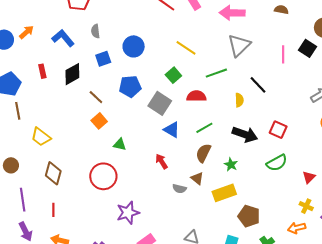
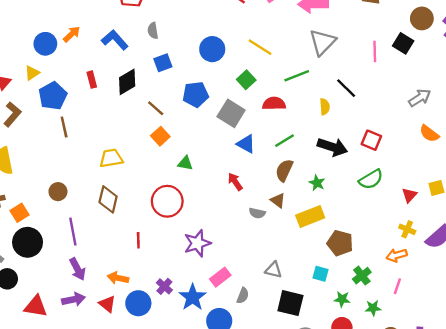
blue circle: (134, 46) -> (212, 49), moved
yellow trapezoid: (41, 137) -> (111, 158), moved, turned 135
red line: (53, 210) -> (138, 240), moved

